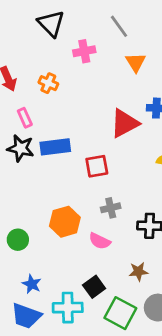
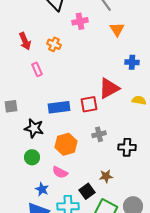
red triangle: (125, 123) -> (109, 88), moved
blue rectangle: (55, 147) -> (59, 107), moved
black star: (21, 148) -> (34, 128), moved
pink semicircle: (100, 241) -> (60, 172), moved
brown star: (138, 272) -> (106, 176), moved

